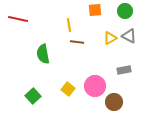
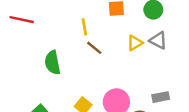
brown line: (77, 42) -> (94, 48), turned 32
gray rectangle: (124, 70) -> (161, 97), moved

